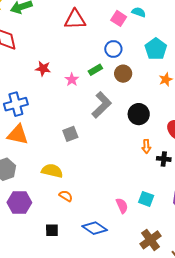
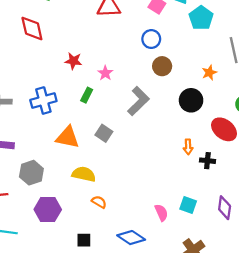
cyan pentagon: (156, 49) -> (201, 18), moved
green rectangle: (95, 70) -> (87, 95), moved, turned -32
black circle: (139, 114) -> (191, 100), moved
gray square: (70, 134) -> (104, 133), turned -35
orange triangle: (18, 135) -> (68, 137), moved

